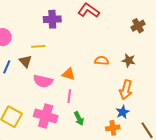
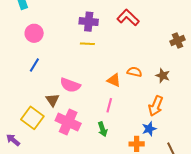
yellow line: (38, 46) -> (87, 44), moved
brown triangle: (25, 61) -> (52, 100), moved
orange triangle: (69, 74) -> (114, 80), moved
pink line: (69, 96) -> (109, 105), moved

